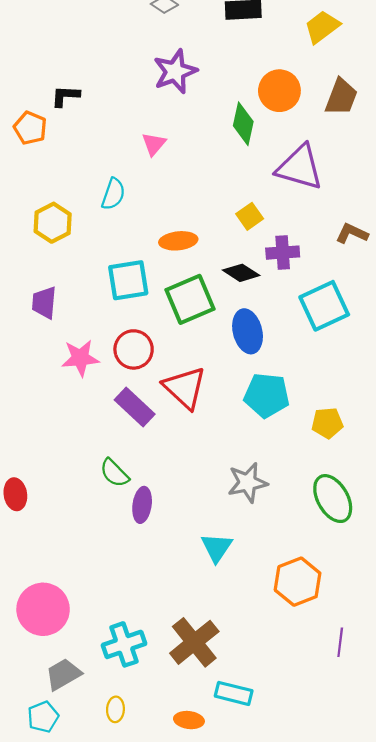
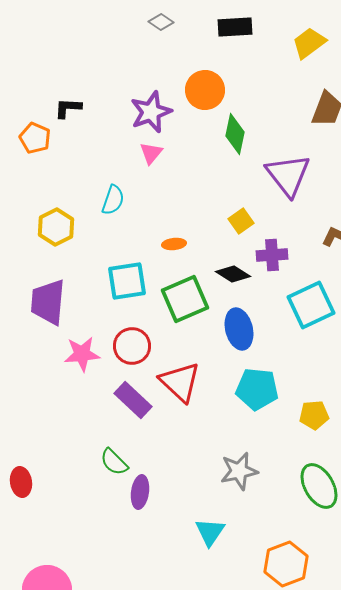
purple star: (175, 72) -> (151, 112), moved
orange circle: (279, 91) -> (205, 90), moved
purple triangle: (300, 167) -> (288, 175), turned 36
orange ellipse: (178, 241) -> (174, 244), size x0.7
purple trapezoid: (44, 303) -> (48, 302), size x1.5

